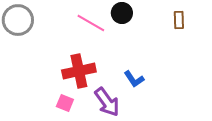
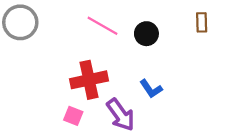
black circle: (122, 13) -> (146, 34), moved

